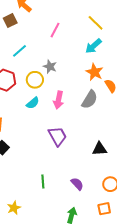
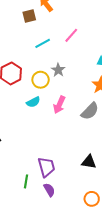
cyan line: (20, 51) -> (43, 43), moved
purple trapezoid: (57, 136) -> (46, 167), moved
purple semicircle: (77, 184) -> (49, 190), moved

